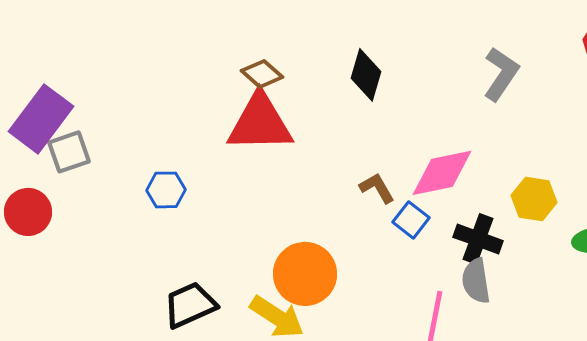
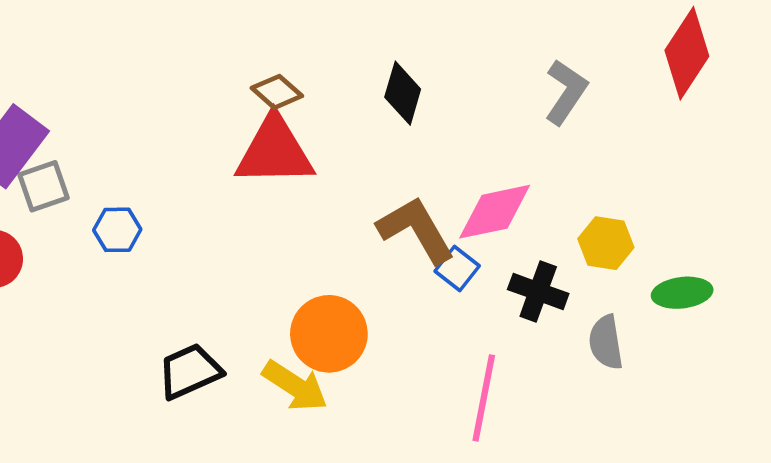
brown L-shape: (377, 188) -> (416, 230), size x1.8
blue hexagon: (166, 190) -> (117, 230), moved
gray semicircle: (476, 281) -> (606, 342), moved

